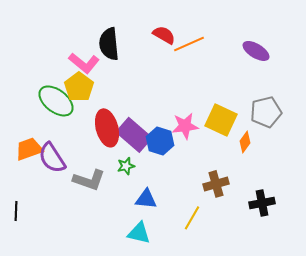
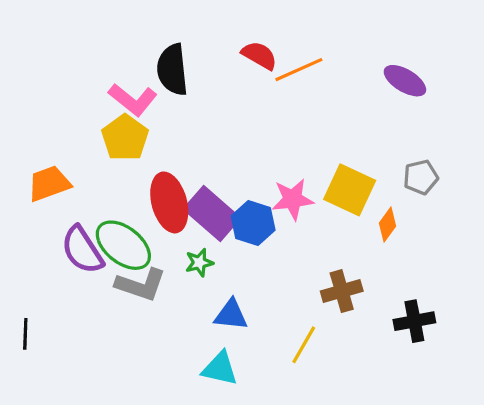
green ellipse: (56, 101) -> (123, 245), moved
gray pentagon: (266, 112) -> (421, 177), size x0.7
orange trapezoid: (29, 149) -> (49, 183), moved

